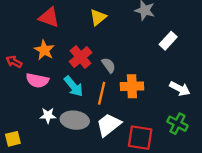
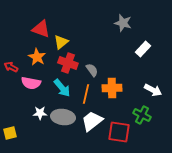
yellow triangle: (98, 17) -> (61, 42), moved
red cross: (81, 57) -> (68, 63), turned -30
green cross: (177, 124) -> (142, 115), moved

